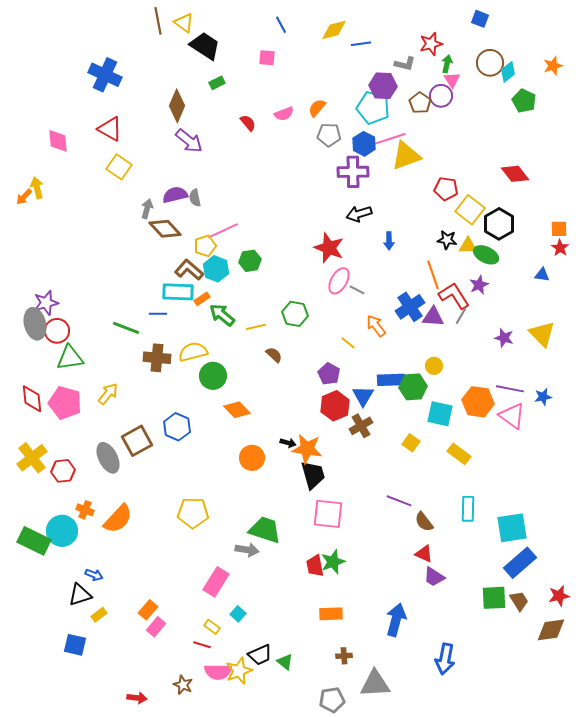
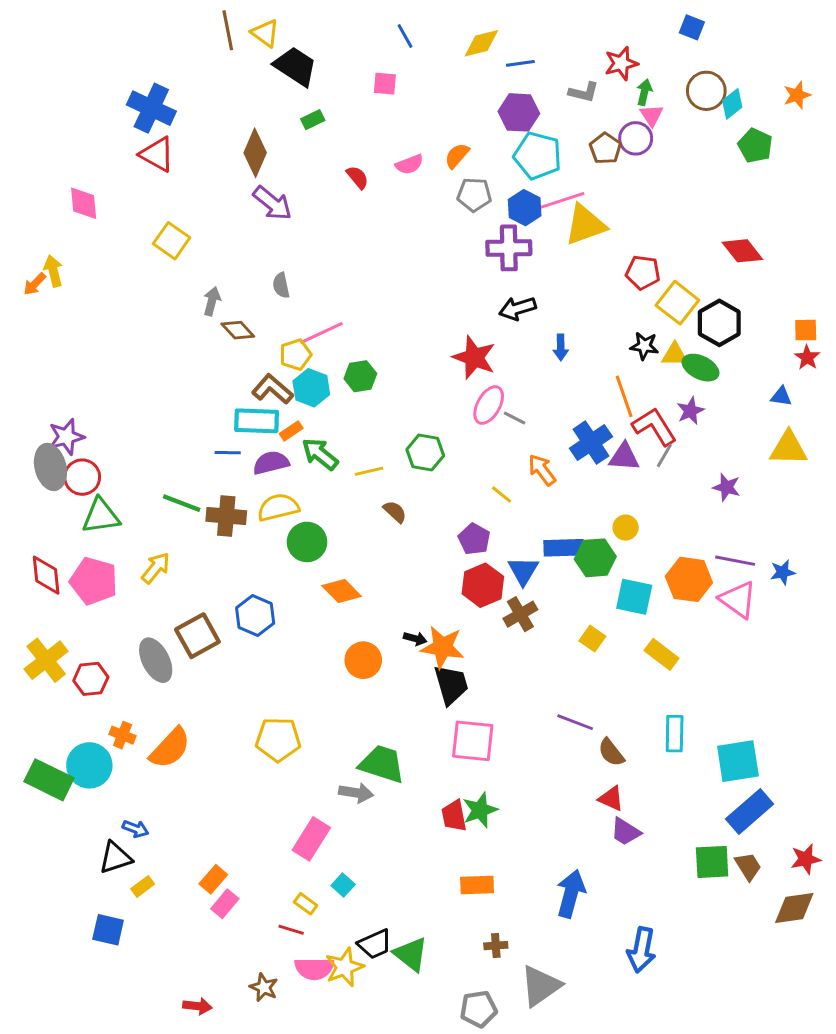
purple hexagon: (383, 86) -> (519, 112), moved
red triangle: (110, 129) -> (157, 154), moved
purple semicircle: (175, 195) -> (271, 463), moved
brown diamond: (165, 229) -> (238, 330), size x0.7
green line: (126, 328) -> (182, 503), moved
yellow triangle: (542, 334) -> (788, 448), moved, turned -44
green triangle: (285, 662) -> (411, 954), size x1.5
gray triangle: (375, 684) -> (541, 986), turned -32

